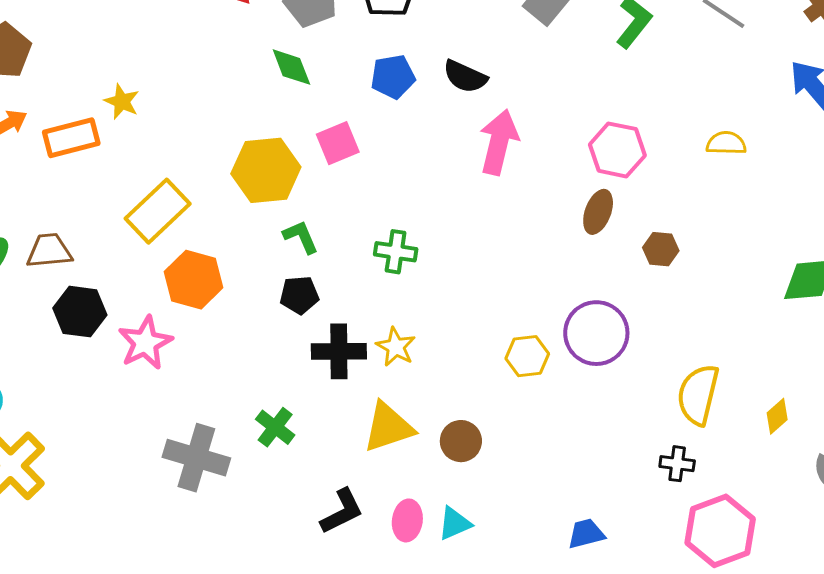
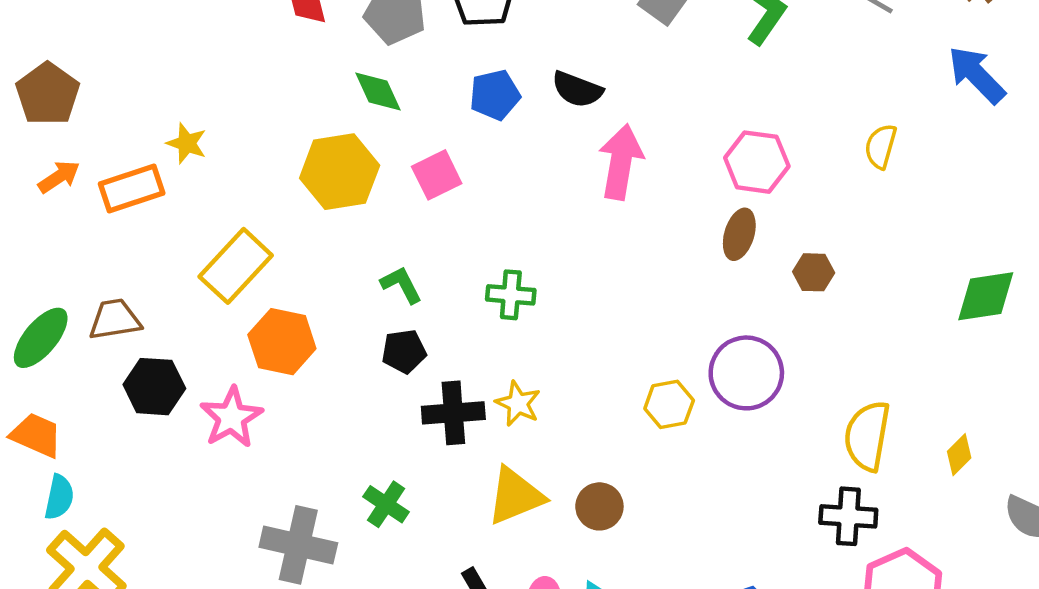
yellow semicircle: (726, 143) -> (881, 146), turned -72
yellow hexagon: (266, 170) -> (340, 172), moved
black cross: (677, 464) -> (848, 516), size x1.4

